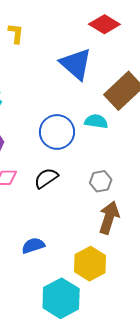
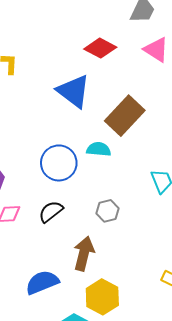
brown arrow: (109, 218) -> (84, 254), moved
blue semicircle: (33, 246) -> (42, 282), size x1.4

